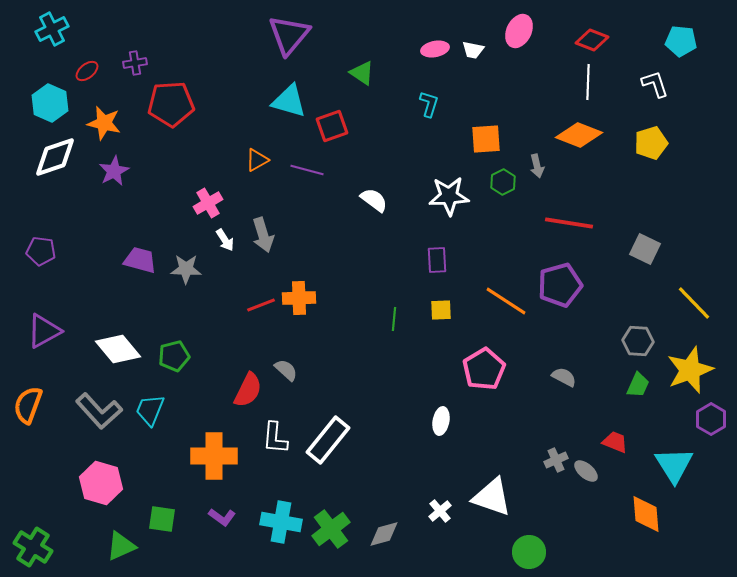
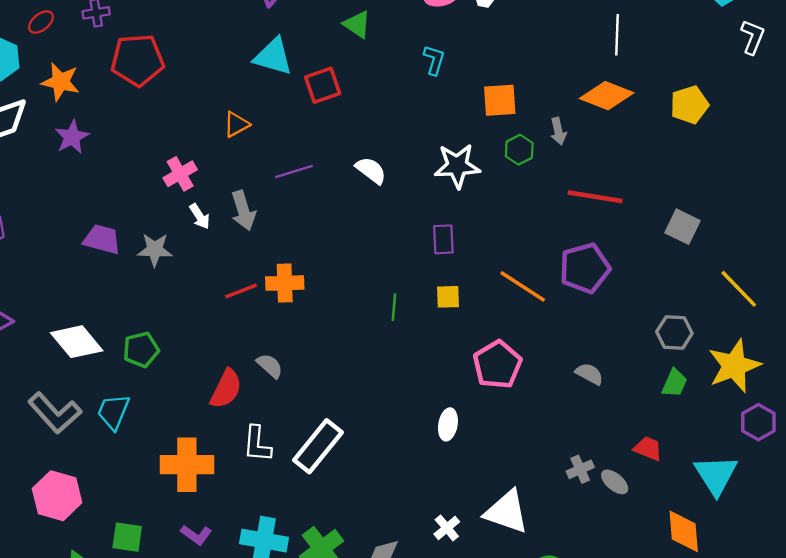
white L-shape: (655, 84) -> (753, 37), moved, turned 40
purple line: (307, 170) -> (294, 171), moved, turned -32

